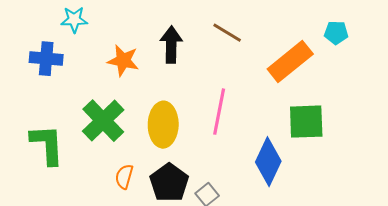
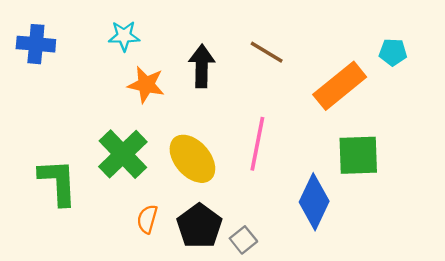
cyan star: (74, 20) -> (124, 36), moved
blue cross: (46, 59) -> (36, 44), moved
yellow ellipse: (163, 125) -> (192, 159), turned -42

